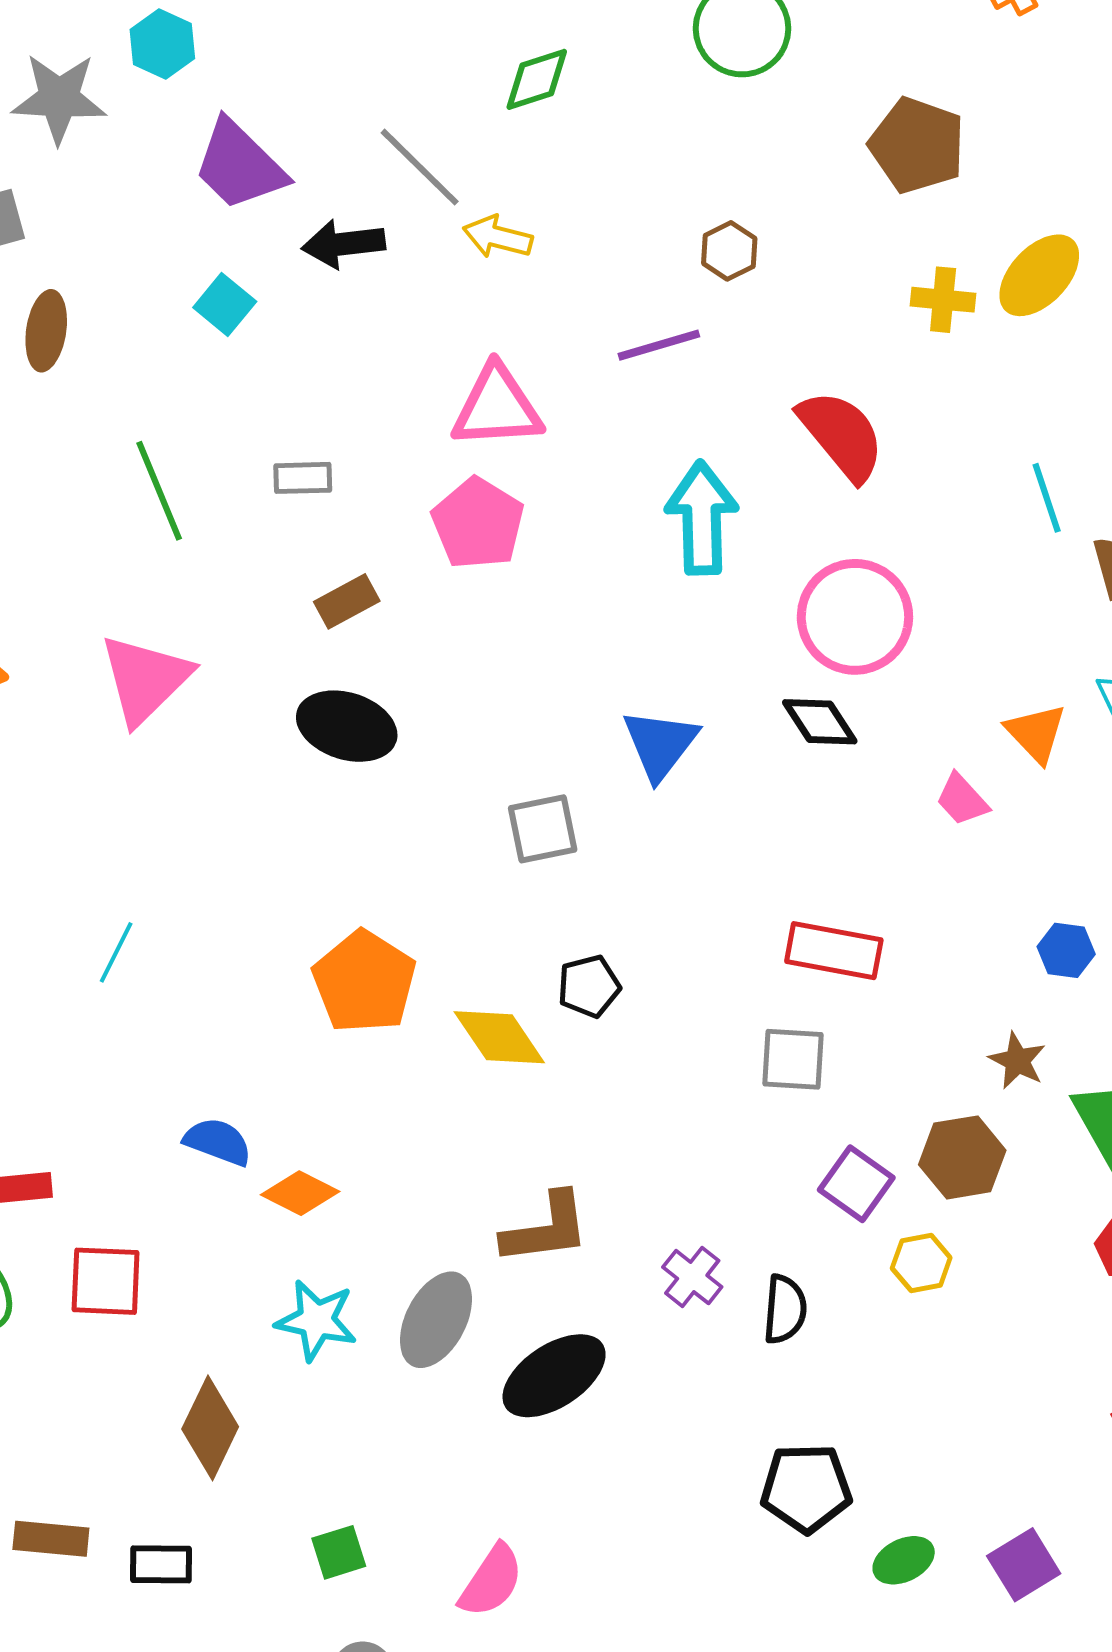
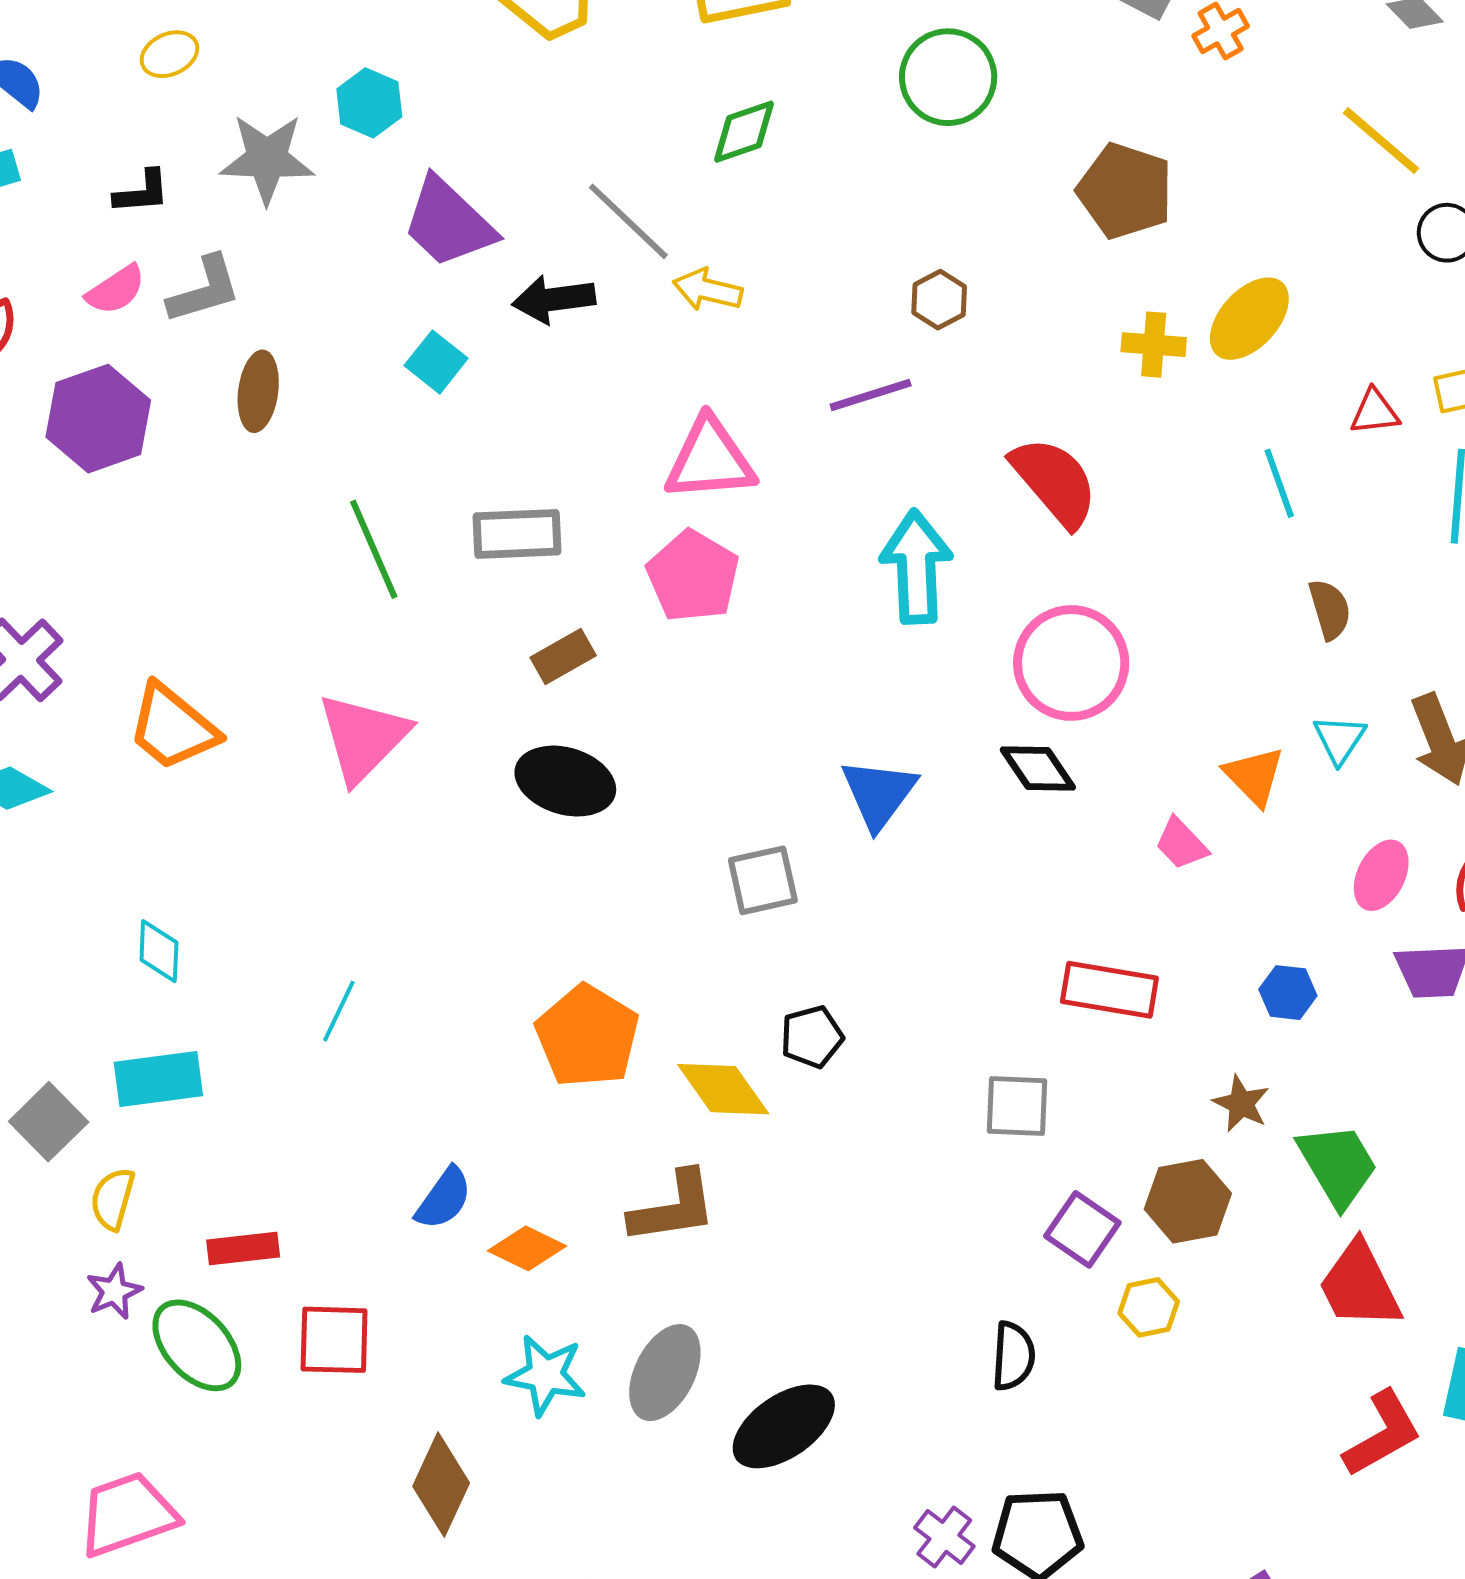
gray rectangle: (303, 478) -> (517, 534), size x1.5
cyan line: (1047, 498) -> (1279, 483), moved
red rectangle: (834, 951) -> (1109, 990), moved
blue semicircle: (218, 1142) -> (444, 1198), turned 106
brown L-shape: (546, 1229) -> (673, 1208), moved
purple cross: (692, 1277) -> (944, 1537), moved

